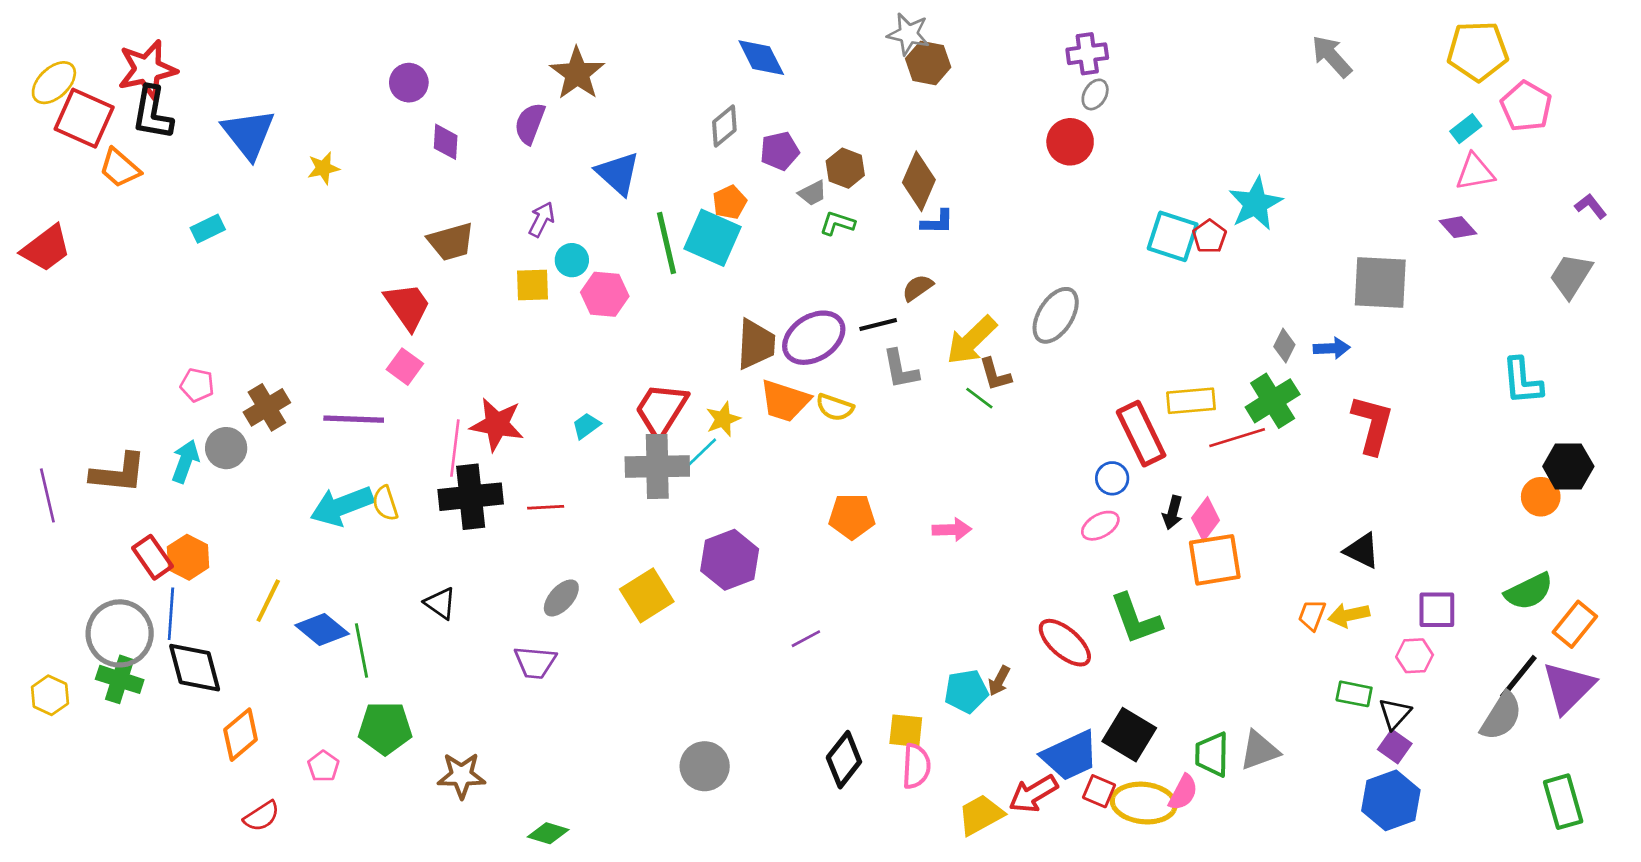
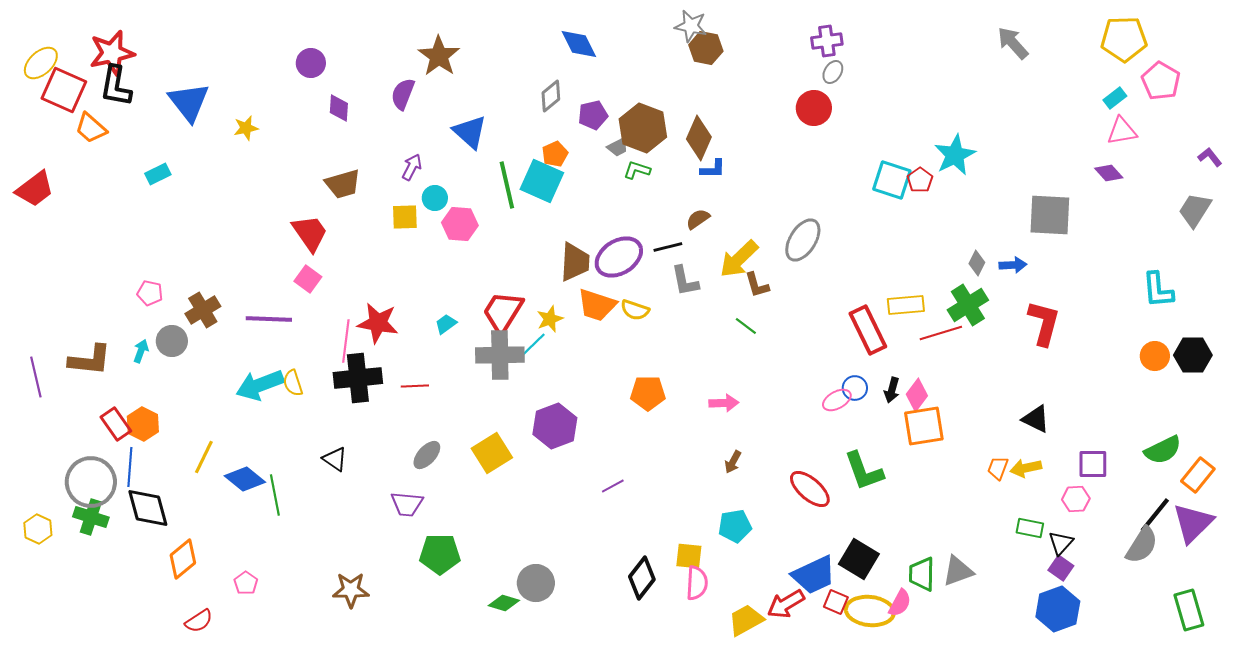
brown hexagon: (845, 168) -> (643, 128), size x1.6
green line: (979, 398) -> (746, 326), moved
cyan arrow: (185, 461) -> (141, 351), size x0.7
blue circle: (1112, 478) -> (855, 388), moved
orange circle: (1541, 497) -> (1155, 356), moved
brown arrow: (999, 681) -> (733, 462), moved
green pentagon: (385, 728) -> (440, 554), moved
green diamond: (548, 833) -> (504, 603), moved

